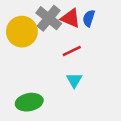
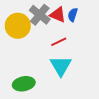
cyan triangle: (74, 80) -> (61, 66), size x1.6

